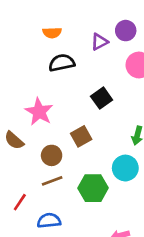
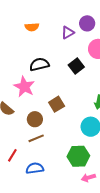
black semicircle: (62, 63) -> (39, 64), moved
black square: (102, 98) -> (76, 66), moved
green hexagon: (93, 188) -> (78, 156), moved

